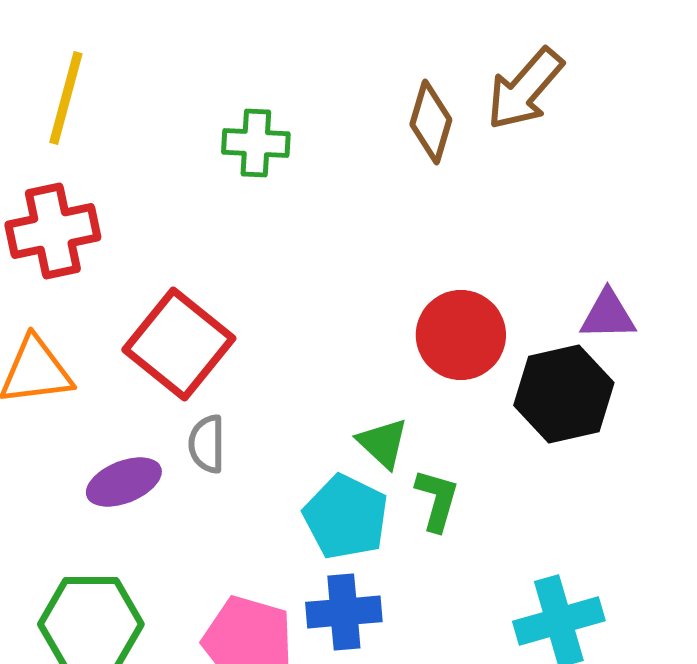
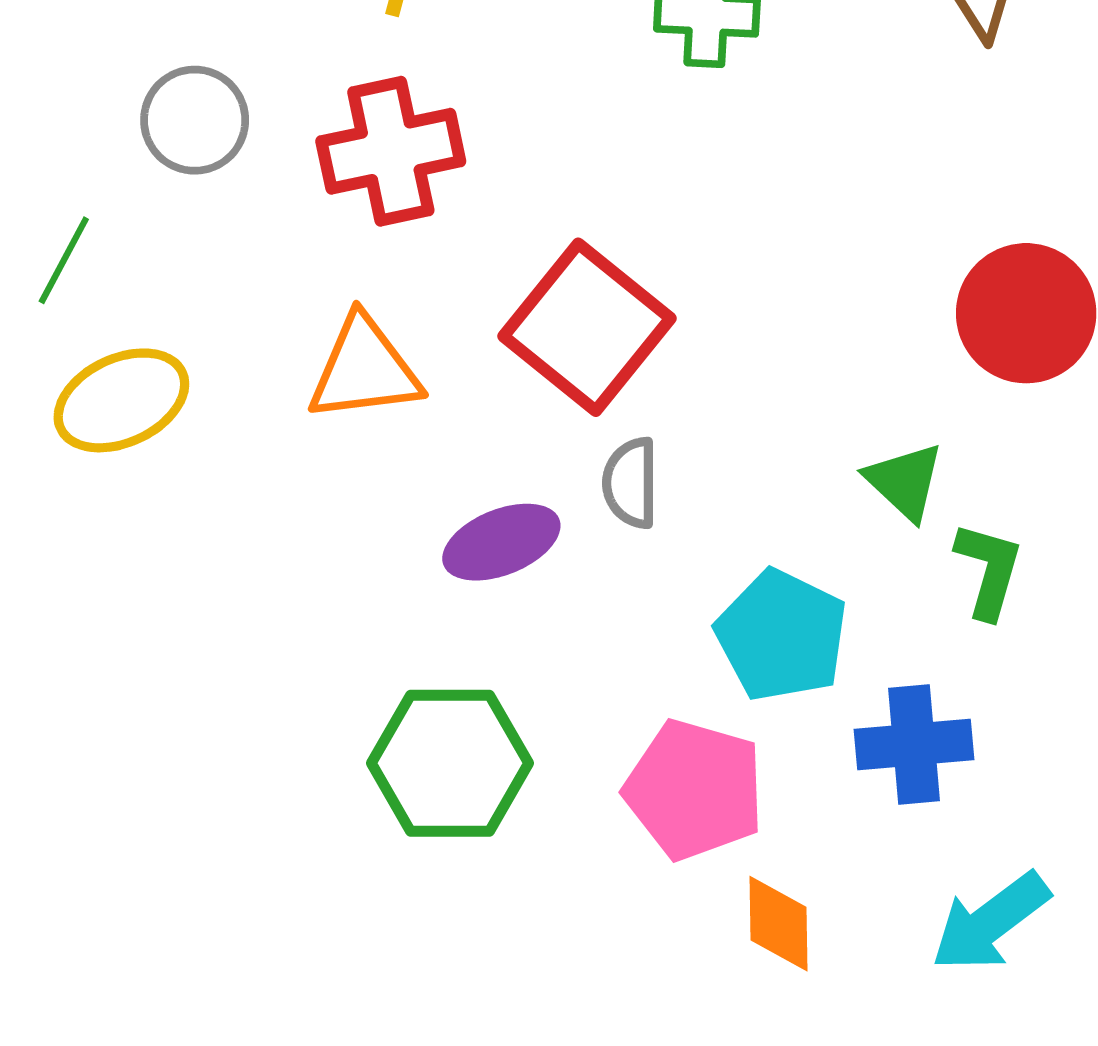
cyan pentagon: (346, 517) -> (782, 636), moved
blue cross: (344, 612) -> (914, 745), moved

